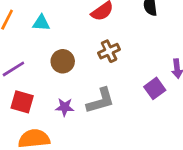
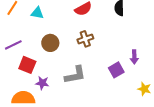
red square: (22, 102) -> (27, 65), moved
purple star: (65, 107) -> (42, 83), moved

